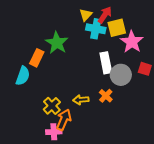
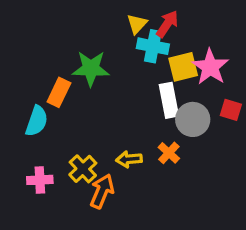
yellow square: (117, 28) -> (183, 67), moved
green star: (57, 43) -> (91, 68), turned -30
pink cross: (54, 132) -> (40, 180), moved

